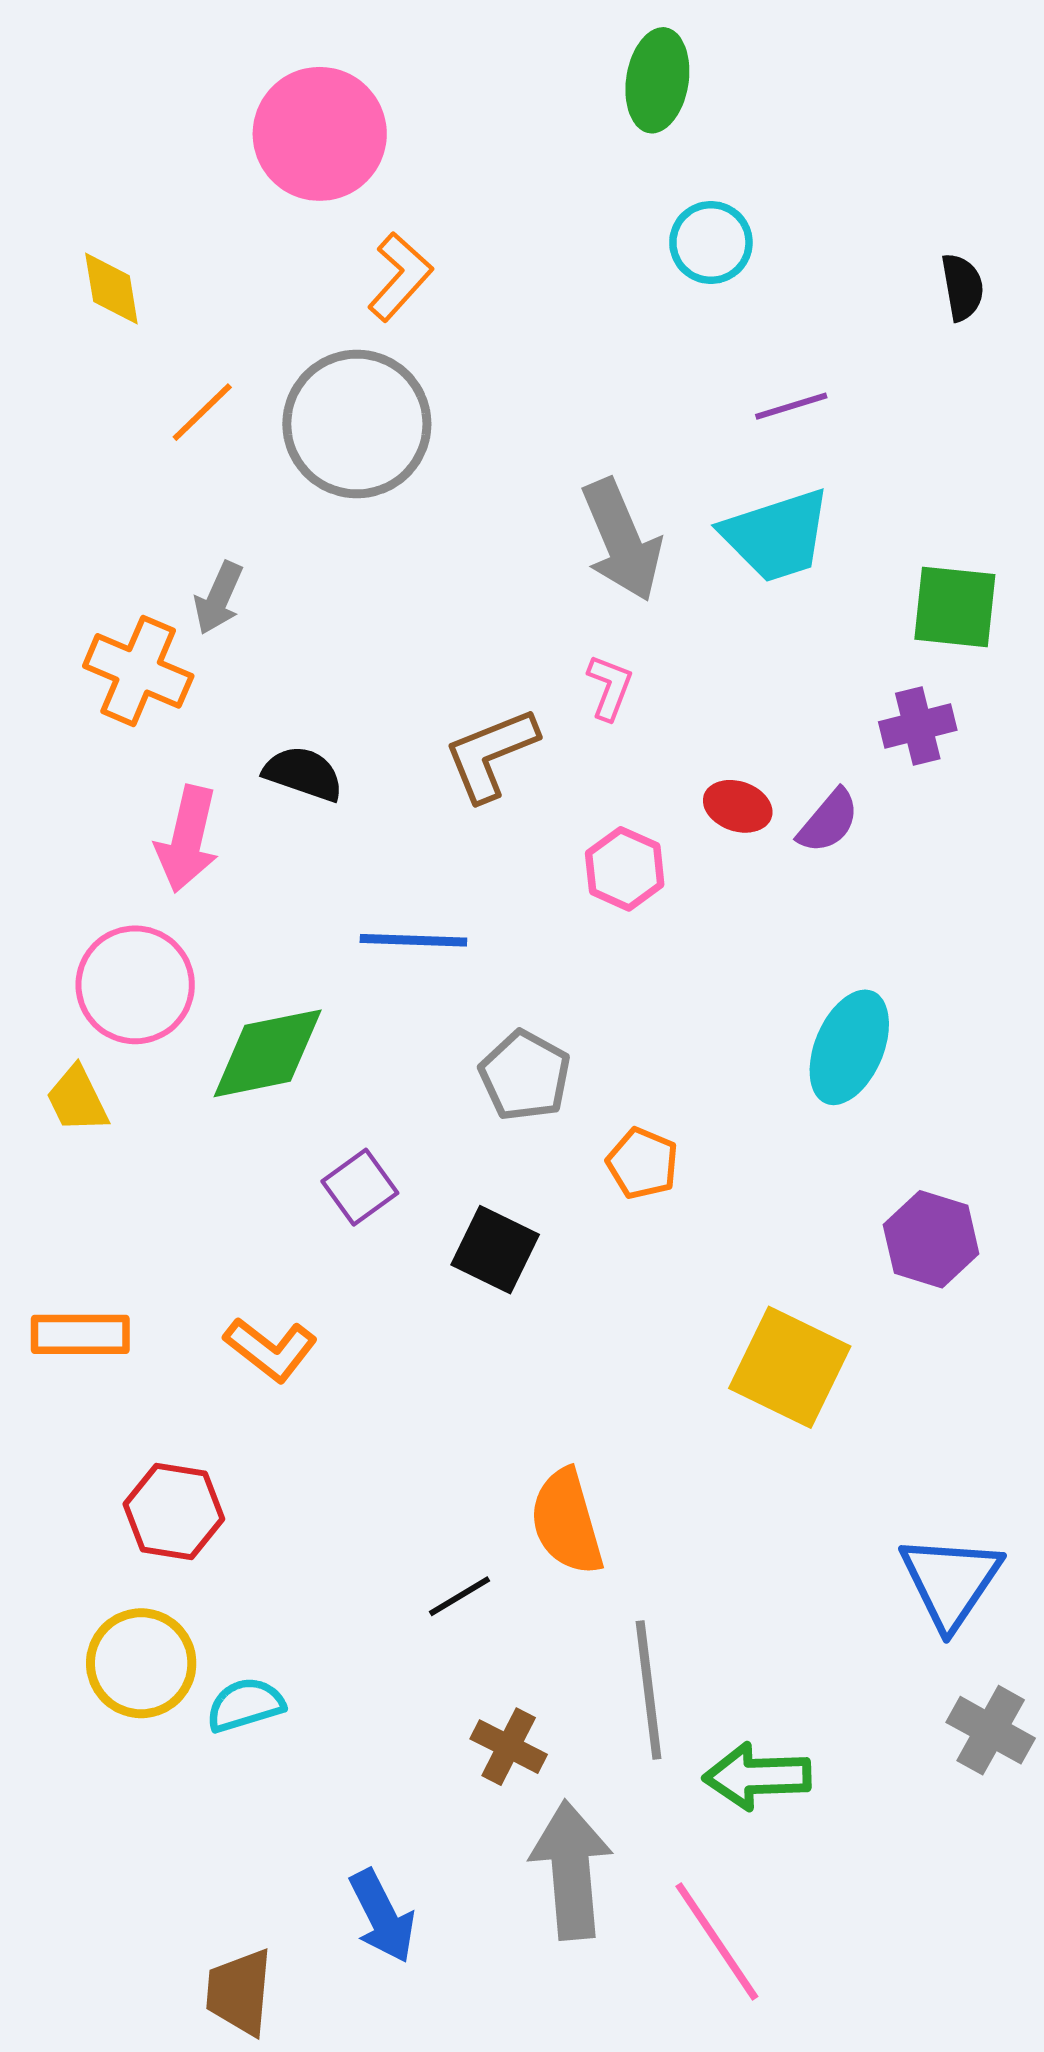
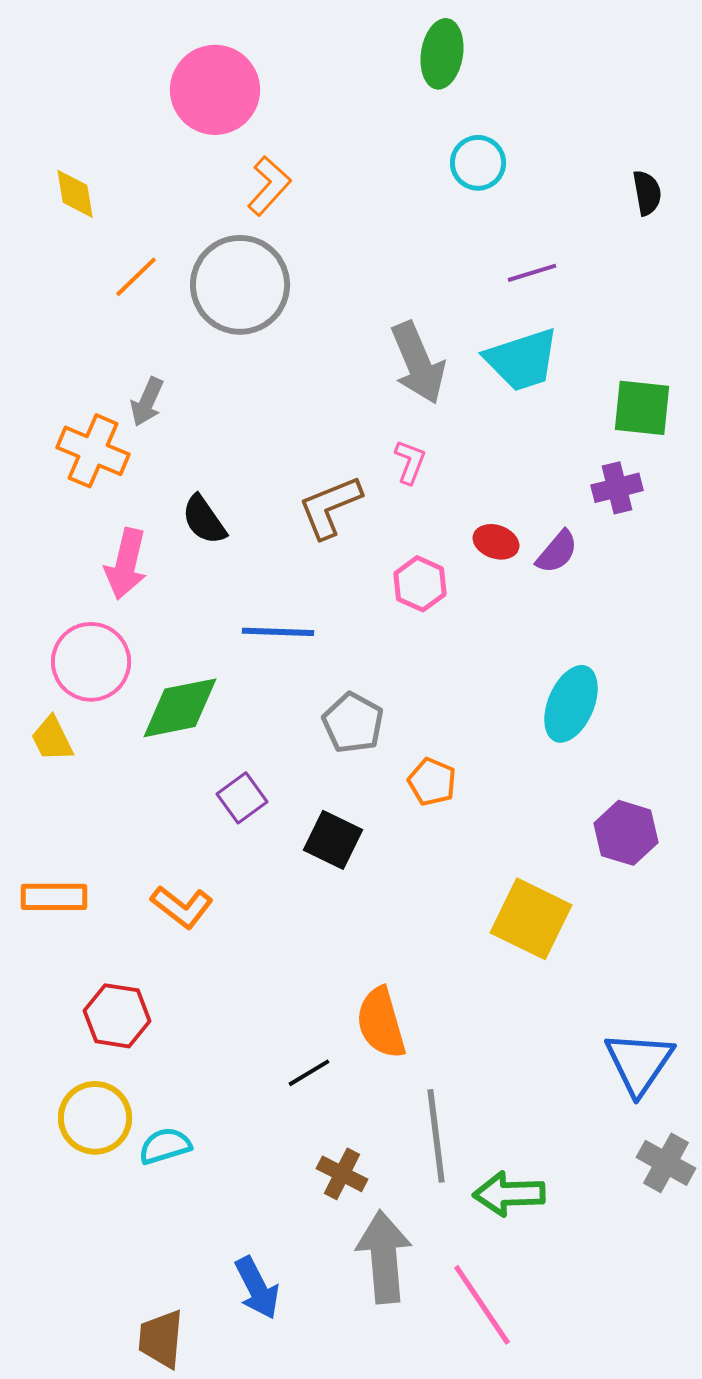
black semicircle: (303, 774) -> (204, 520), turned -144

